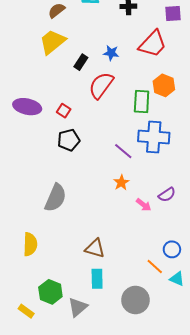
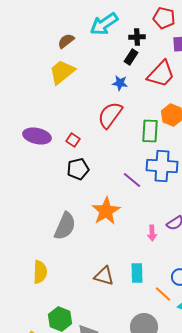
black rectangle: (81, 62) -> (131, 57), moved
orange star: (121, 183) -> (106, 211), moved, size x1.8
pink arrow: (144, 205) -> (152, 233), turned 49
cyan rectangle: (97, 279) -> (137, 273), moved

